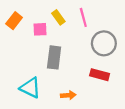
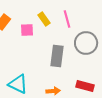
gray rectangle: (54, 57) -> (57, 56), moved
red rectangle: (100, 75) -> (85, 86), moved

